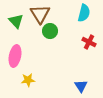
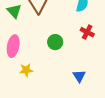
green circle: (50, 31) -> (55, 42), moved

